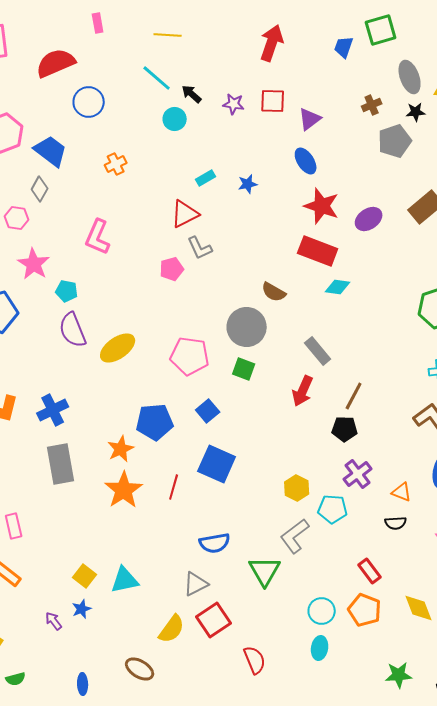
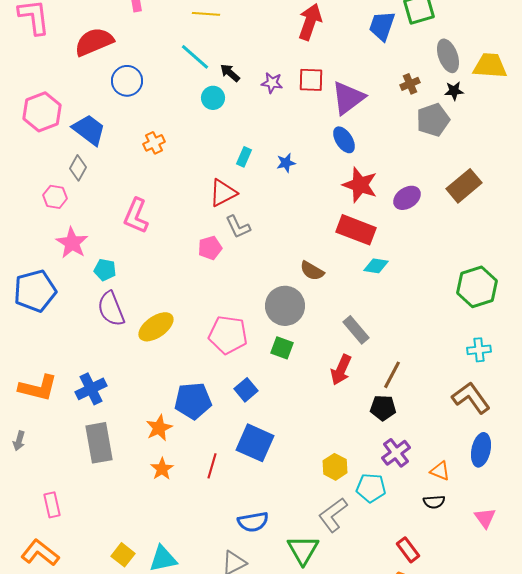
blue trapezoid: (344, 47) -> (382, 26), size x1.4
purple triangle: (310, 119) -> (348, 98), size x1.5
cyan rectangle: (206, 178) -> (244, 157), turned -36
orange star: (124, 490) -> (162, 469), size x0.6

